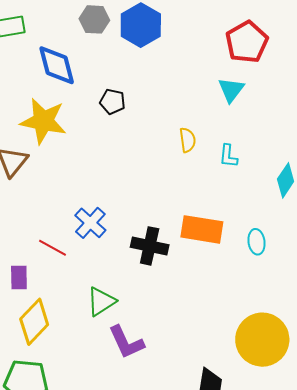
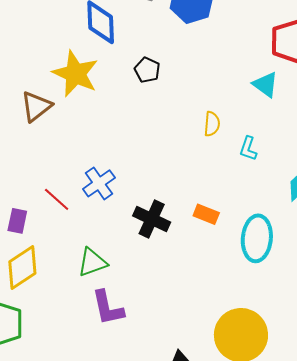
cyan triangle: (231, 90) -> (265, 85), turned -44
orange rectangle: (202, 229) -> (206, 214), size x0.6
cyan ellipse: (257, 242) -> (257, 238), size x1.8

